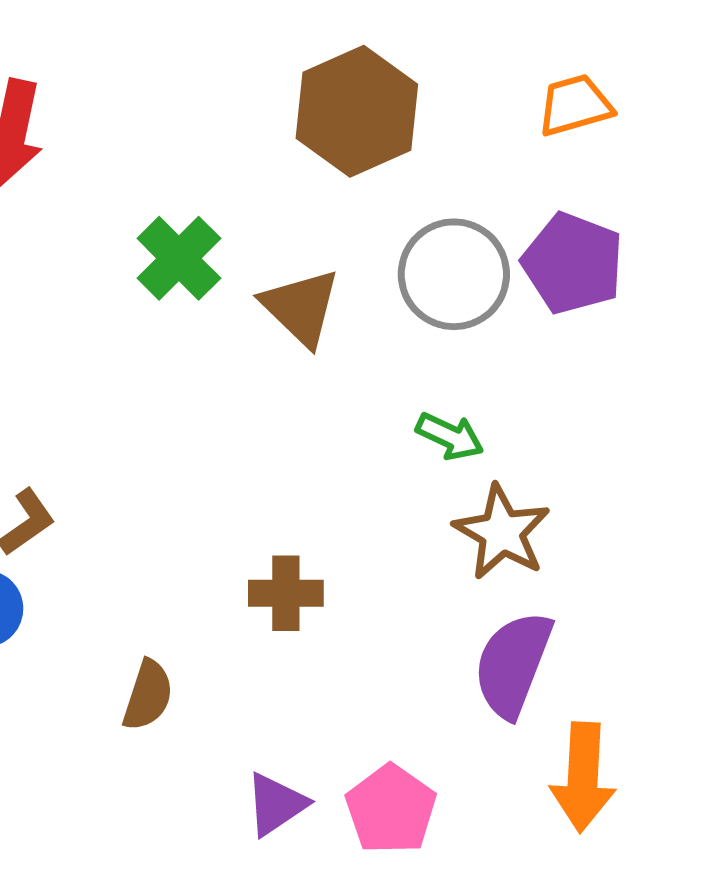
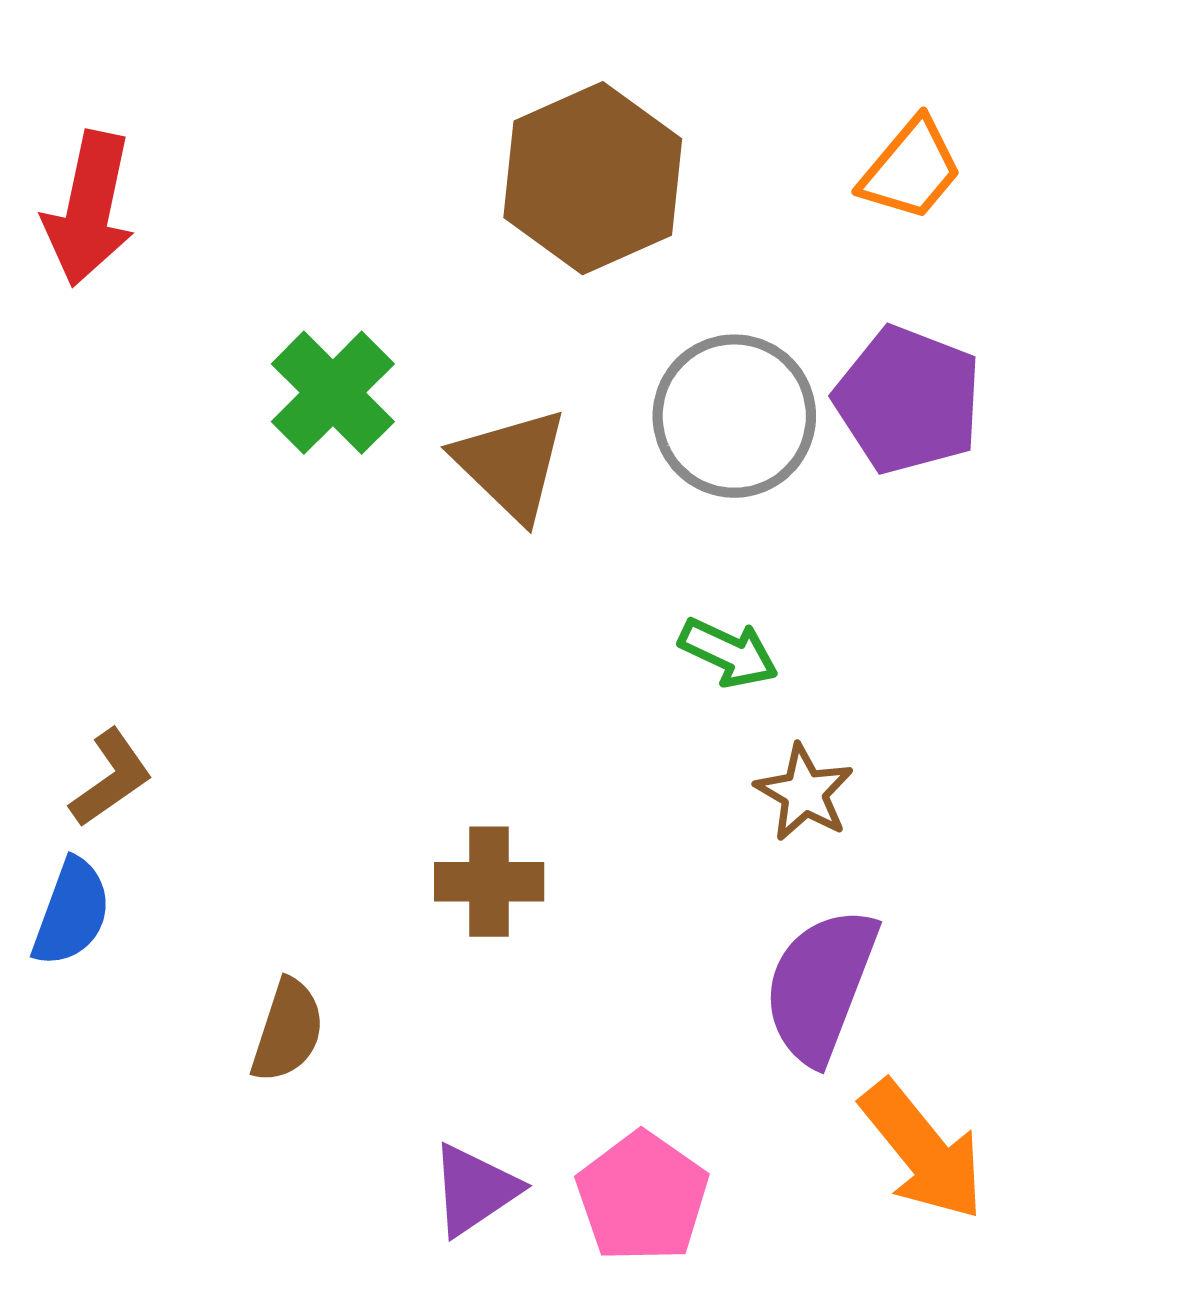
orange trapezoid: (575, 105) -> (911, 169), turned 146
brown star: (502, 532) -> (804, 793), size x0.7
orange arrow: (583, 777) -> (923, 1150), turned -42

